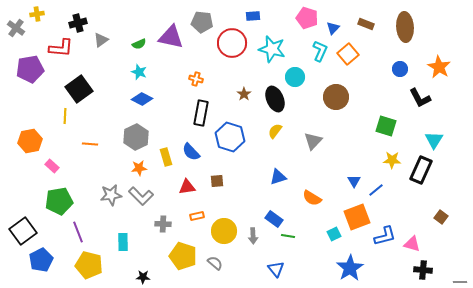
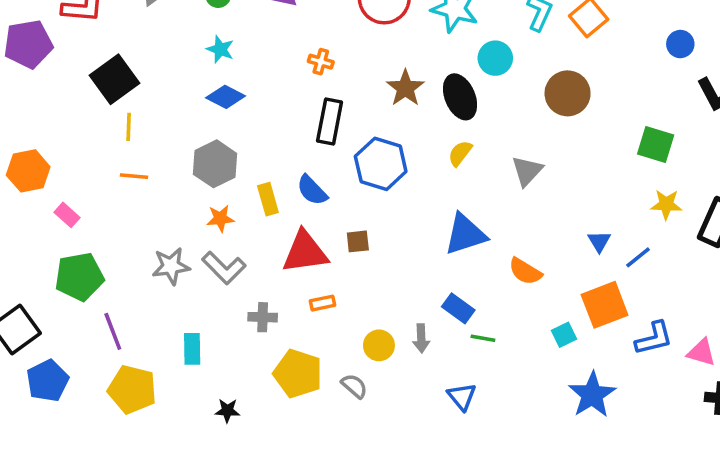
brown star: (244, 94) -> (405, 88), size x1.5
yellow line: (65, 116) -> (129, 127), moved
blue triangle: (278, 177) -> (465, 234), size x1.5
red triangle: (187, 187) -> (305, 252), size x1.6
yellow circle: (224, 231) -> (379, 345), moved, size x0.7

